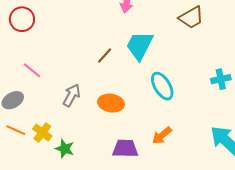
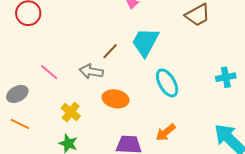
pink line: (32, 70) -> (49, 72), moved
gray arrow: (72, 95) -> (91, 71), moved, turned -110
yellow cross: (42, 133) -> (71, 112), moved

